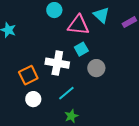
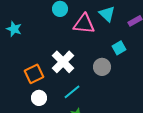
cyan square: (81, 49) -> (119, 48), moved
white cross: (57, 63) -> (63, 62), turned 35

